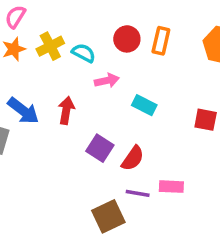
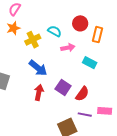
orange rectangle: (161, 41) -> (98, 35), moved
yellow cross: (50, 46) -> (33, 40), moved
red arrow: (66, 110) -> (39, 92), moved
blue arrow: (23, 111) -> (38, 68), moved

